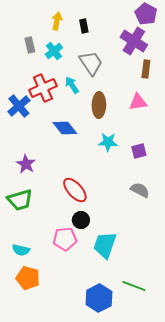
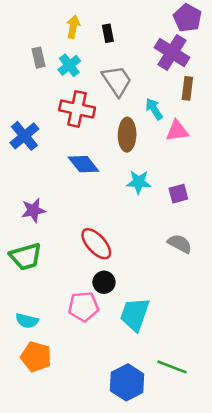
cyan arrow: (72, 85) -> (154, 109), moved
red cross: (43, 88) -> (77, 109), moved, turned 36
purple star: (26, 164) -> (33, 210), turned 30

